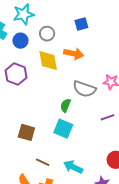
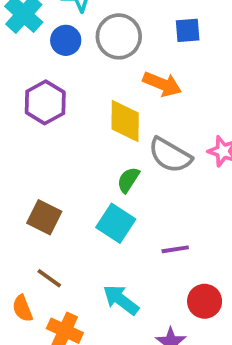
gray circle: (47, 34) -> (119, 36), size x1.5
yellow diamond: (48, 61) -> (125, 121), moved
purple line: (107, 117) -> (175, 249), moved
brown line: (43, 162) -> (49, 278), moved

